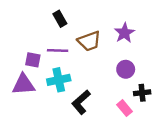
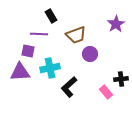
purple star: (124, 33) -> (116, 24), moved
purple line: (58, 50) -> (39, 34), moved
purple circle: (126, 69) -> (90, 54), moved

